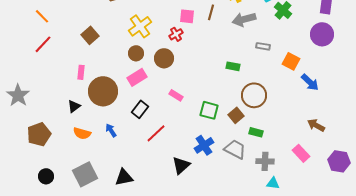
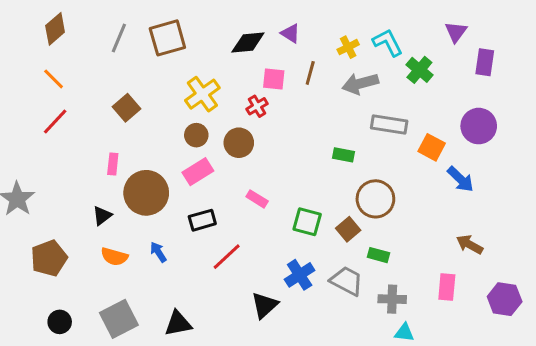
purple circle: (322, 34) -> (479, 126), moved
gray rectangle: (263, 46) -> (389, 125), size x1.6
black rectangle: (140, 109) -> (202, 220), turned 36
pink rectangle: (301, 153) -> (447, 287), turned 48

